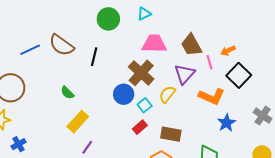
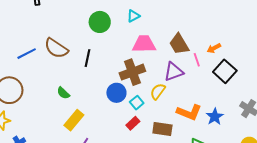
brown cross: (141, 73) -> (132, 72), turned 30
purple triangle: (185, 74) -> (174, 72), turned 30
orange L-shape: (212, 97) -> (189, 112), moved

